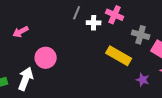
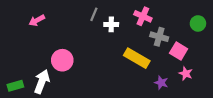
pink cross: (115, 15) -> (143, 16), moved
pink arrow: (21, 32) -> (37, 20), moved

